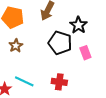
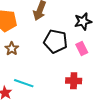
black star: (78, 25) -> (83, 21), moved, turned 30
red cross: (59, 82) -> (74, 81), moved

